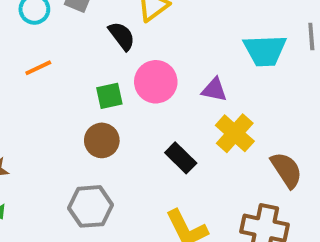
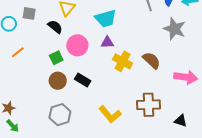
cyan trapezoid: (265, 50) -> (106, 18), moved
black rectangle: (181, 158) -> (83, 80), moved
brown semicircle: (286, 170) -> (152, 60), moved

